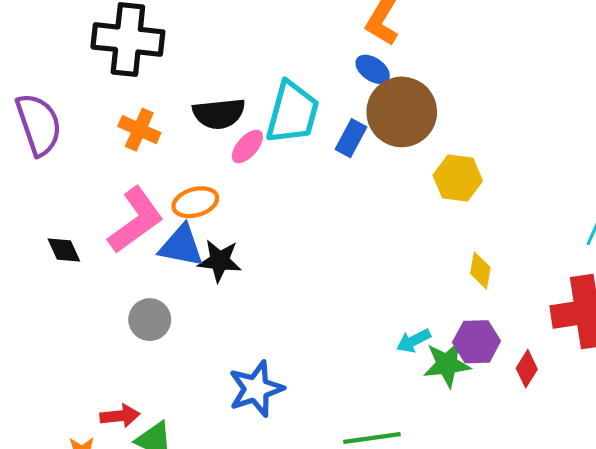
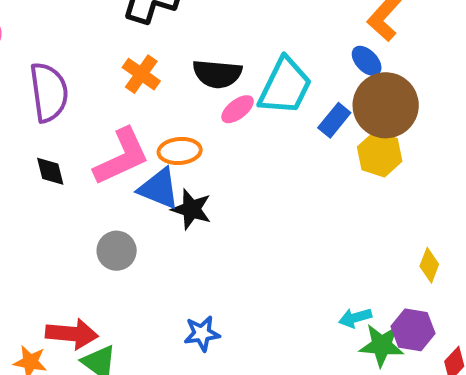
purple semicircle: (39, 124) -> (49, 92), moved
yellow hexagon: (458, 178) -> (380, 154), moved
blue star: (256, 389) -> (202, 333), size x0.7
red arrow: (120, 416) -> (72, 334), size x1.4

